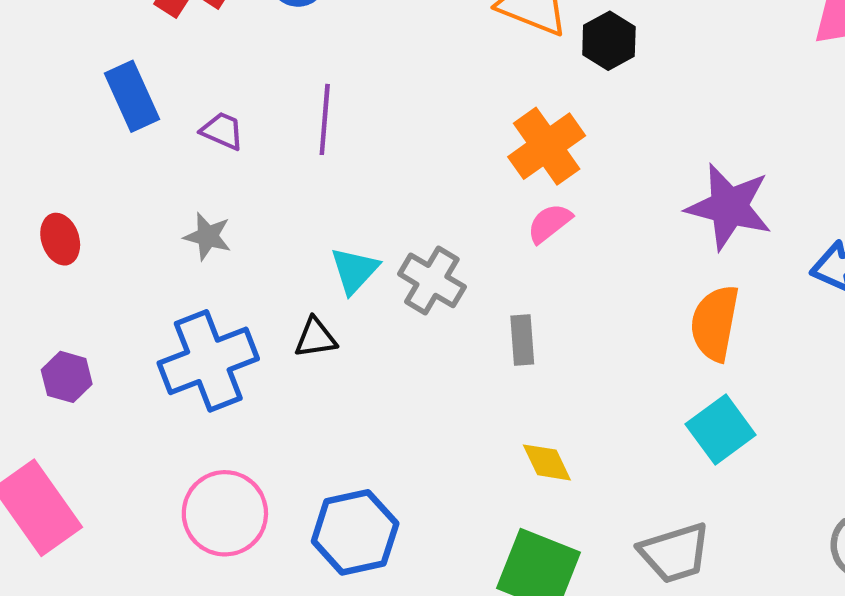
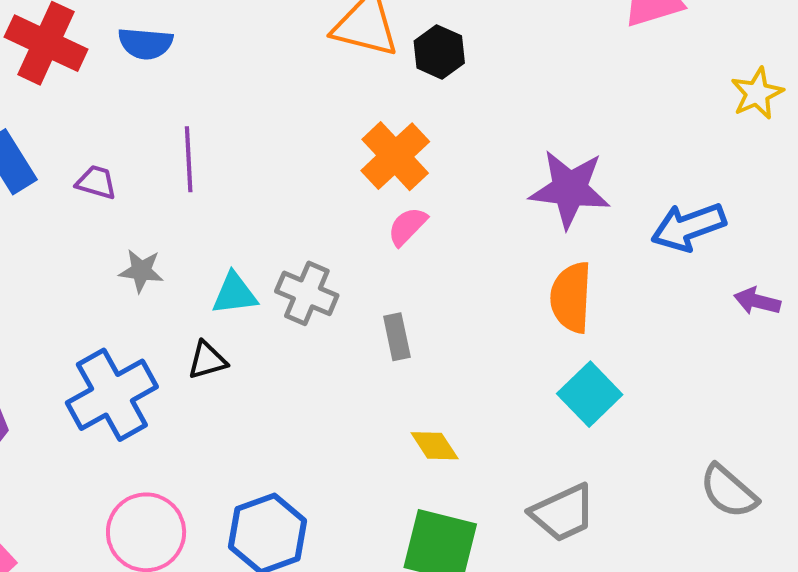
gray star: (208, 236) -> (141, 271), moved
cyan triangle: (354, 270) -> (235, 294), turned 48

